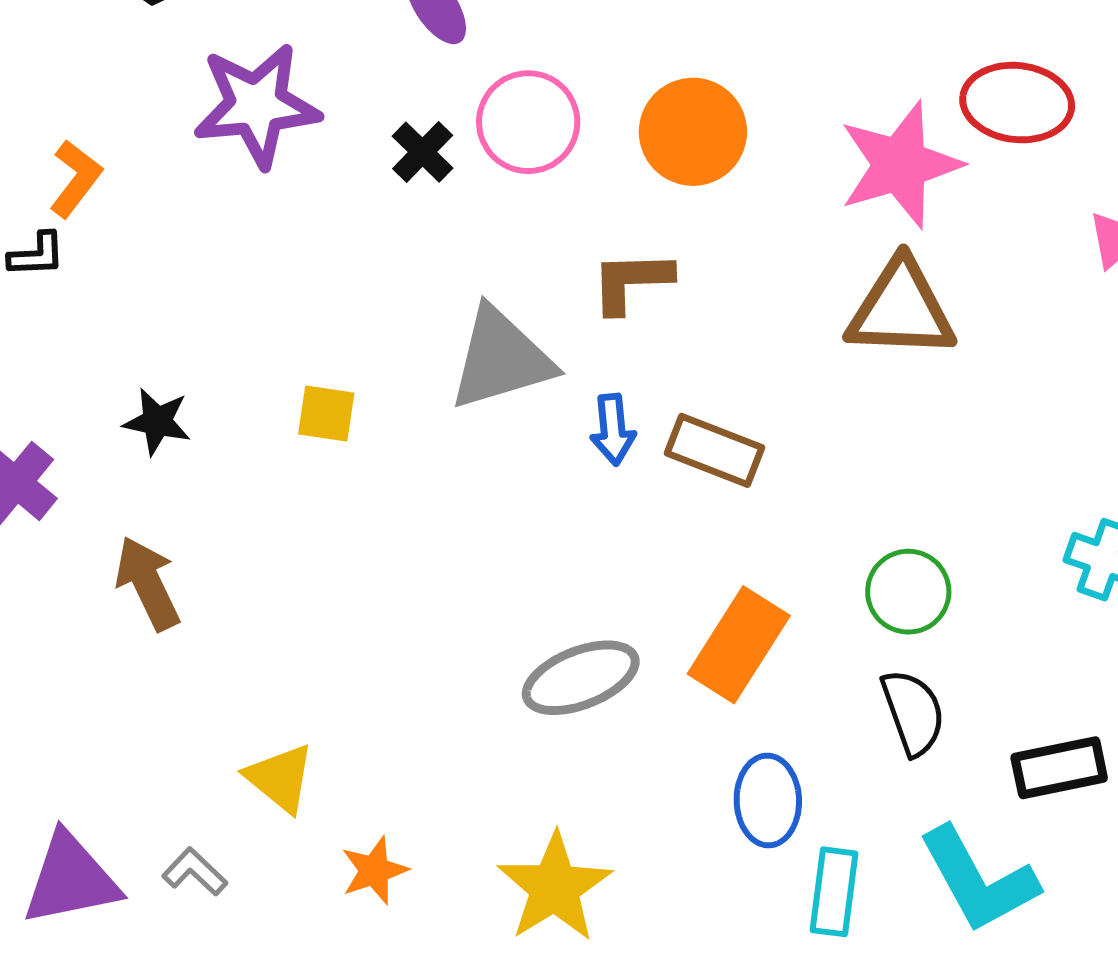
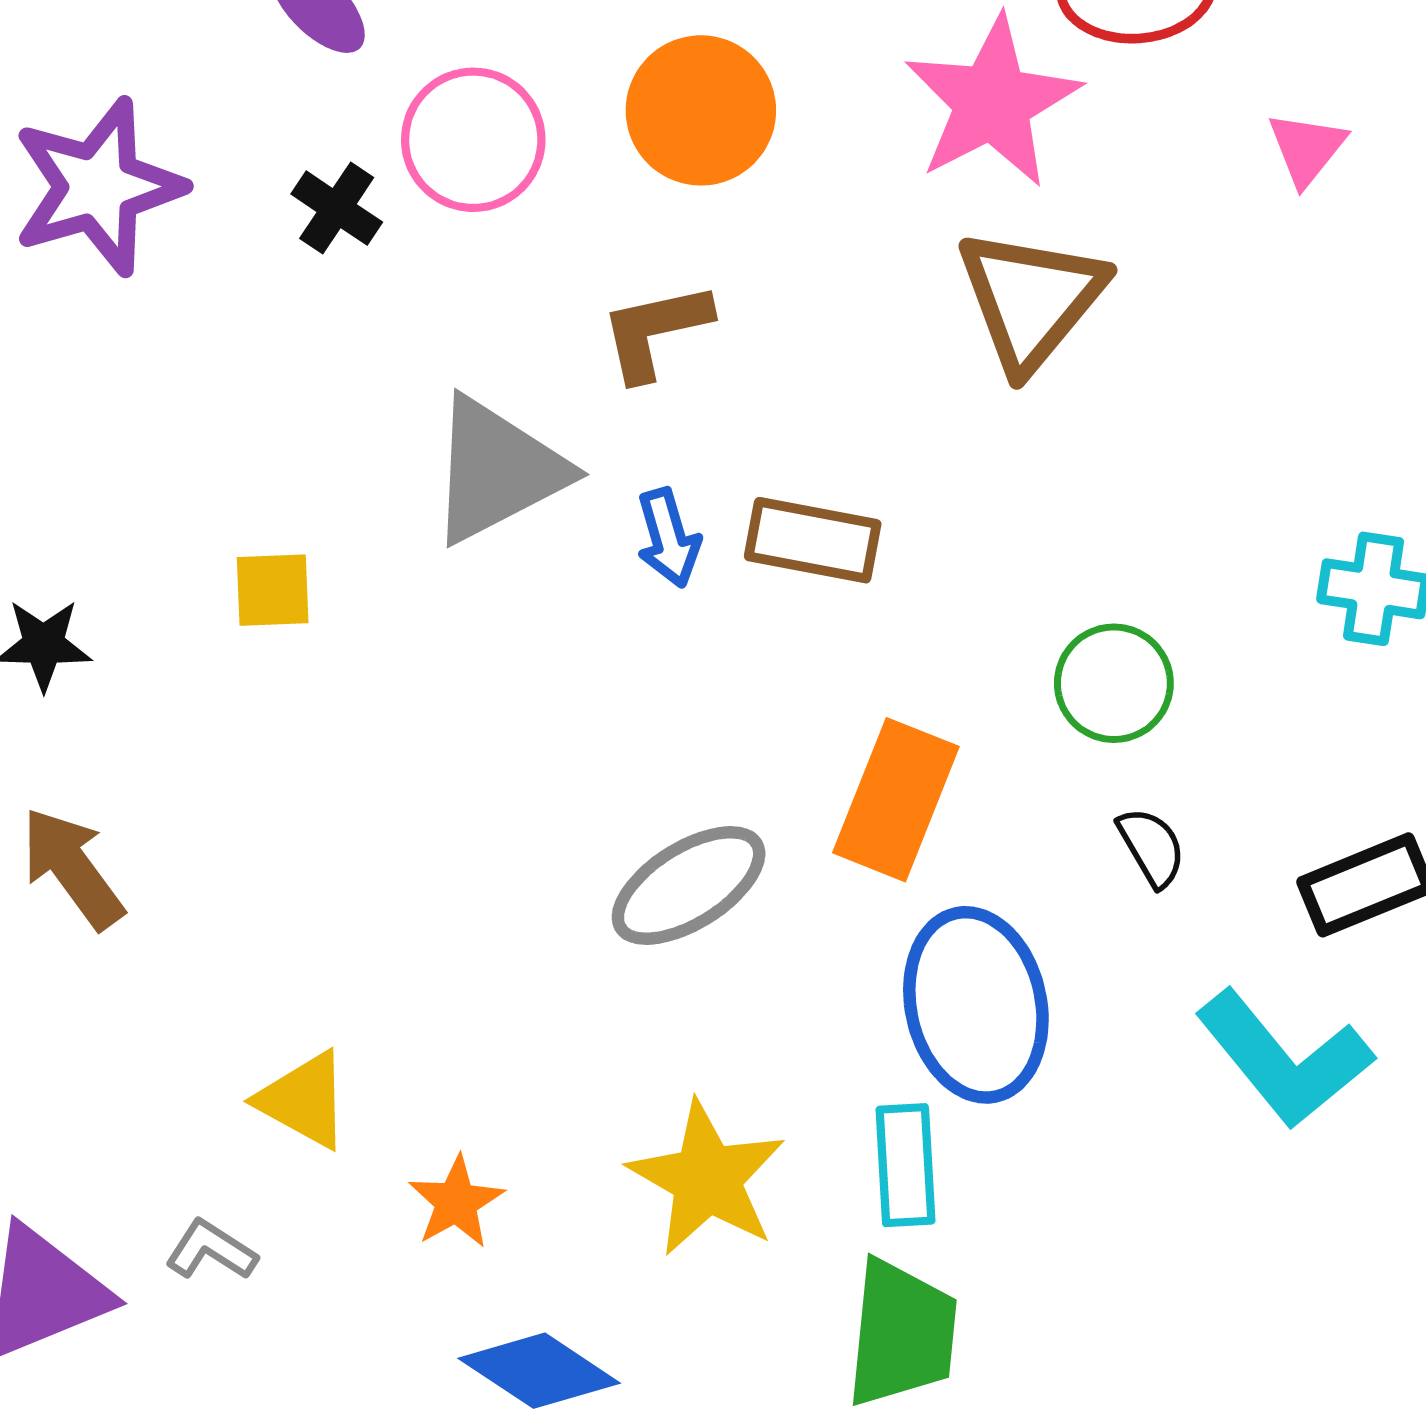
brown triangle: (901, 309) -> (1031, 299), turned -42
black semicircle: (913, 712) -> (1152, 847), size x0.7
blue ellipse: (768, 800) -> (976, 1005), size x1.5
cyan rectangle: (834, 892) -> (905, 1165), moved

